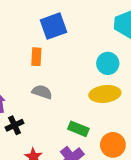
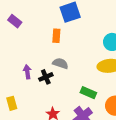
black cross: (14, 125) -> (46, 77), moved

